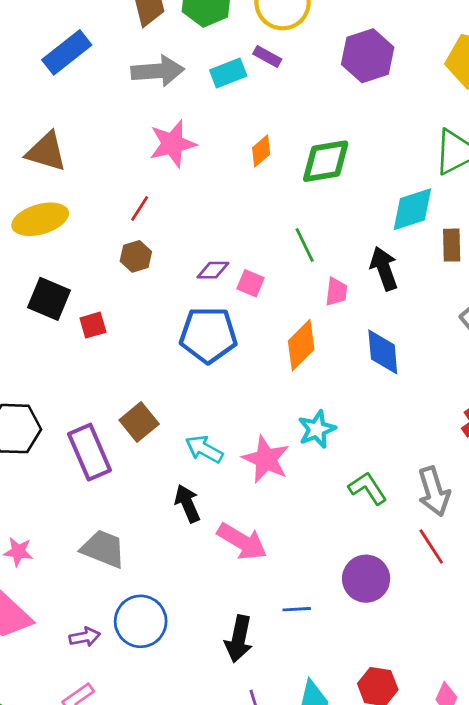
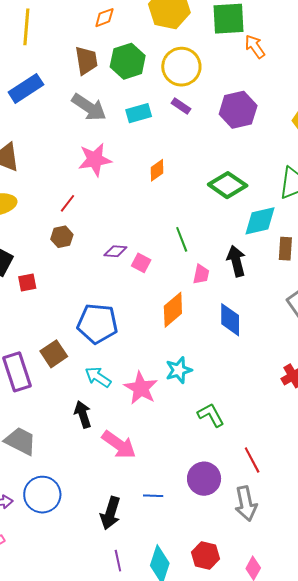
purple rectangle: (267, 57) -> (181, 106), moved
gray arrow: (158, 71) -> (89, 107), turned 33
green diamond: (326, 161) -> (228, 185), moved, turned 39
blue pentagon: (208, 335) -> (97, 323), moved
gray arrow: (434, 492) -> (246, 504), moved

